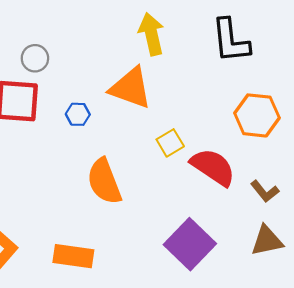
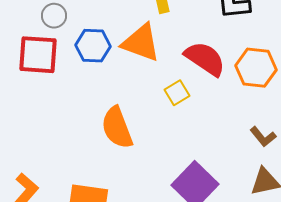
blue hexagon: (78, 114) -> (93, 46), moved, size x1.6
red semicircle: (213, 167) -> (205, 59), moved

